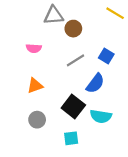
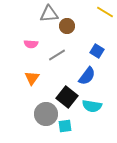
gray line: (76, 60) -> (57, 55), moved
orange triangle: (35, 86) -> (32, 78), turned -35
gray circle: (37, 120) -> (46, 114), moved, size x1.5

